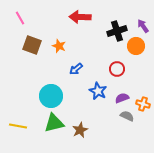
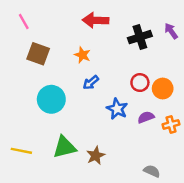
orange star: (59, 46) -> (82, 55), moved
orange circle: (136, 46) -> (163, 89), moved
cyan circle: (51, 96) -> (51, 99), moved
orange cross: (143, 104) -> (171, 124), turned -32
gray semicircle: (127, 116) -> (152, 171), moved

